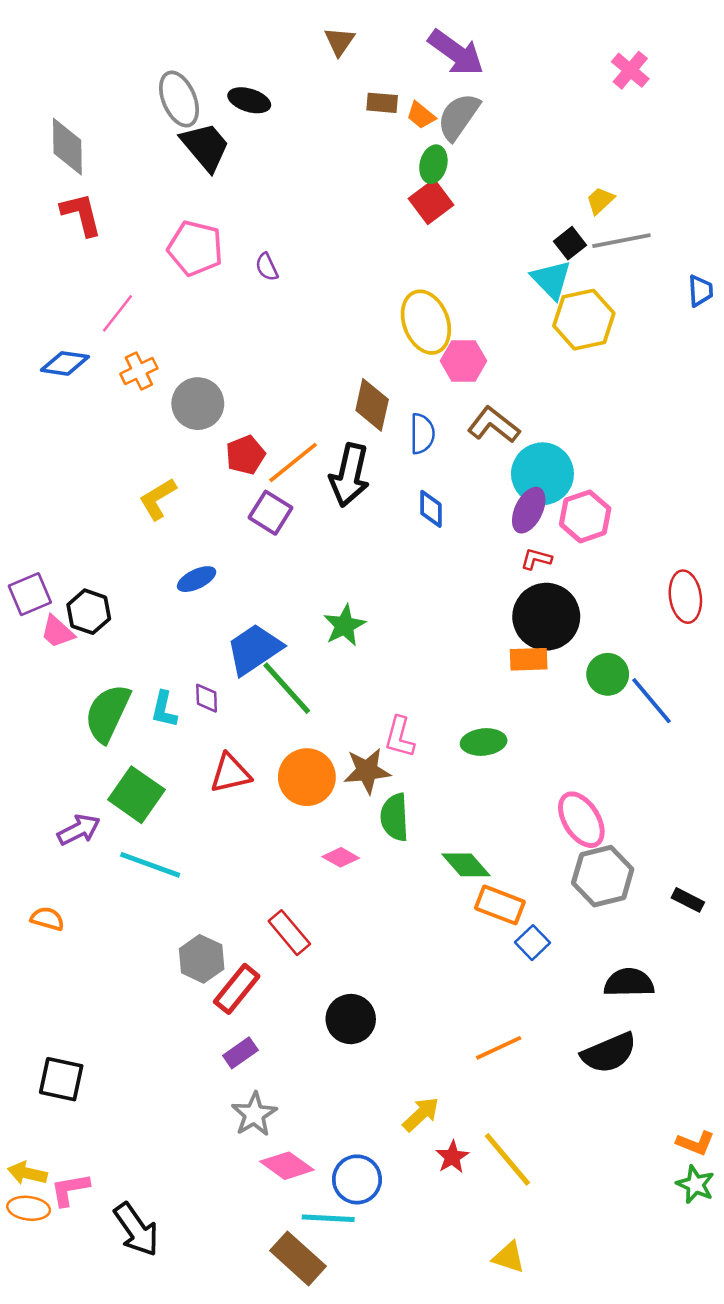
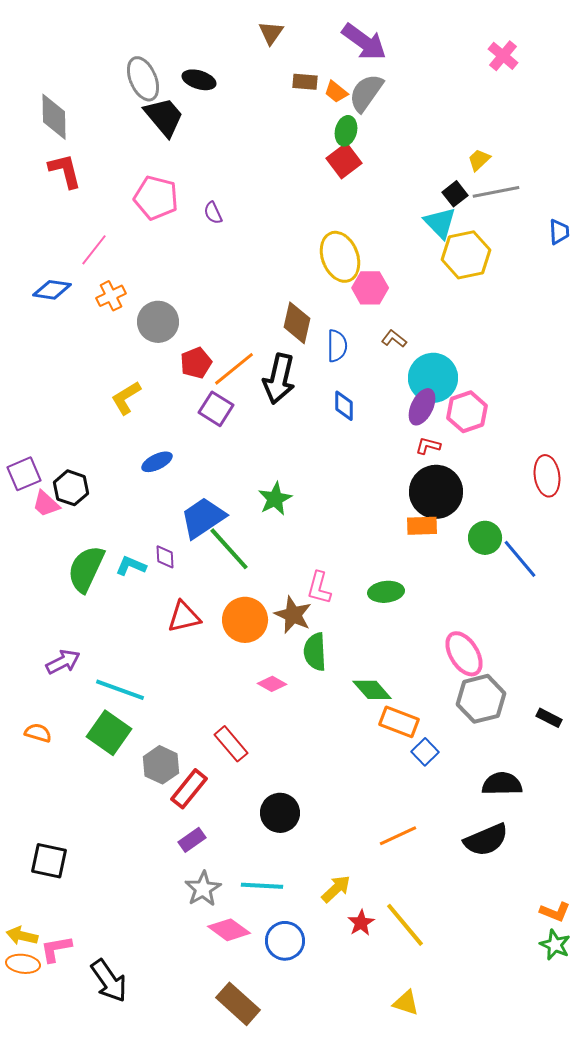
brown L-shape: (494, 425) -> (394, 339), size x0.6
cyan L-shape: (164, 709) -> (131, 566), turned 100
brown star: (367, 771) -> (293, 615), turned 30
green square: (136, 795) -> (109, 733), moved
cyan line: (328, 1218) -> (262, 886), moved

